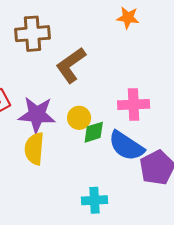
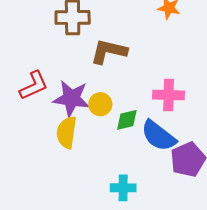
brown L-shape: (71, 65) -> (109, 51), turned 45
yellow circle: (79, 118) -> (100, 104), moved

